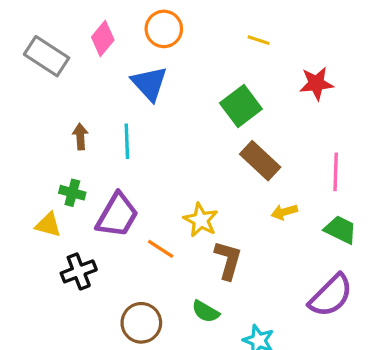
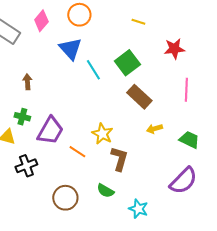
cyan line: (127, 141) -> (93, 70), moved, turned -30
pink line: (336, 172) -> (186, 90), moved

